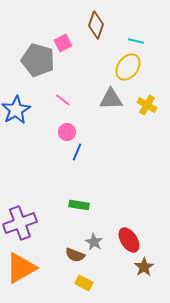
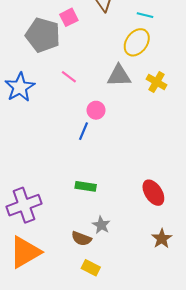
pink circle: (67, 132) -> (96, 110), moved
red ellipse: (129, 240) -> (153, 193), moved
brown star: (144, 267) -> (162, 239), moved

